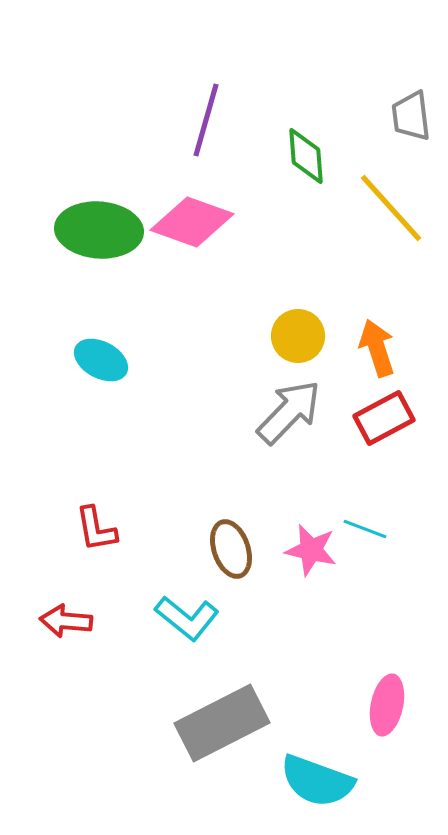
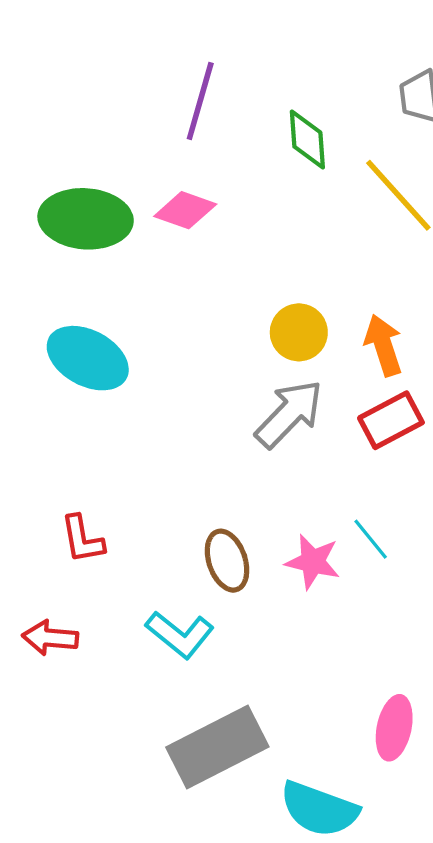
pink diamond: (192, 222) -> (185, 210), size x0.7
cyan ellipse: (101, 360) -> (88, 358), size x1.4
cyan line: (365, 529) -> (371, 539), turned 30

